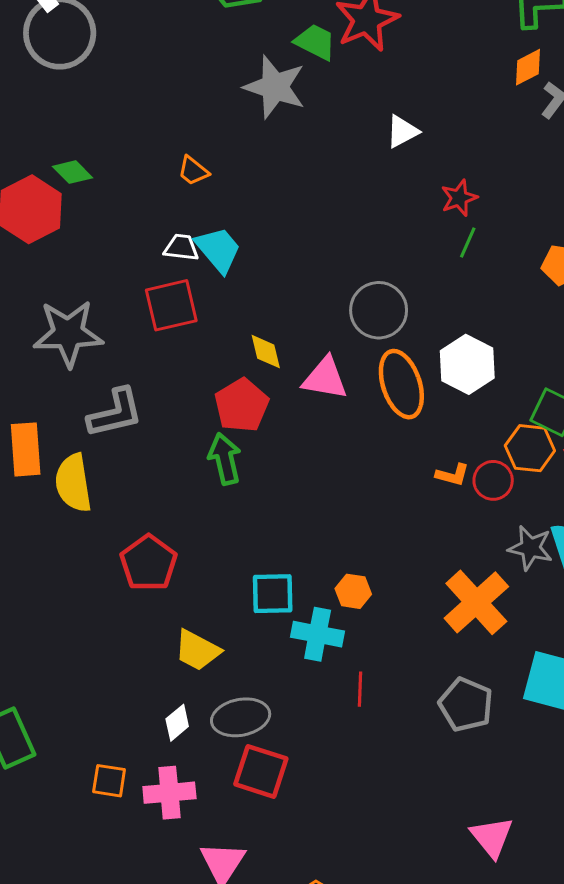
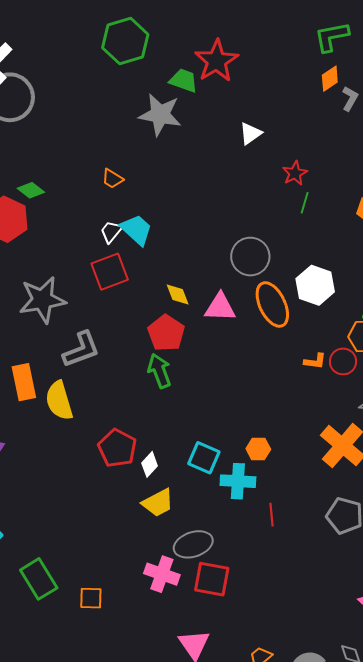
white trapezoid: (181, 248) -> (111, 232), turned -50
cyan square: (273, 594) -> (204, 458), turned 32
yellow trapezoid: (197, 650) -> (158, 503), turned -48
white diamond: (177, 723) -> (150, 464), moved
orange square: (109, 781) -> (91, 598), moved
pink cross: (169, 793) -> (162, 574), moved, turned 32

